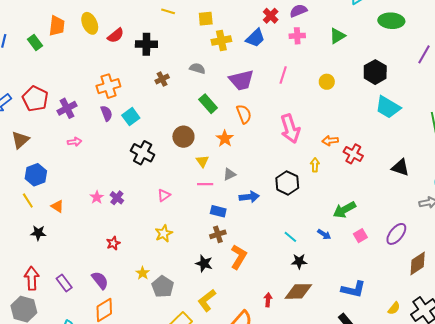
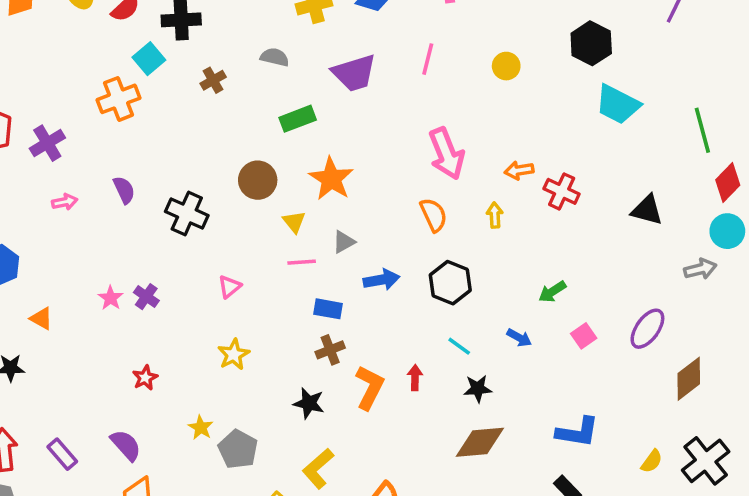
green rectangle: (208, 104) -> (298, 119), turned -66
purple semicircle: (107, 113) -> (124, 190), moved
orange semicircle: (244, 114) -> (434, 215), moved
cyan square: (131, 117) -> (149, 59), moved
orange star: (225, 139) -> (331, 179), size x1.4
black hexagon: (287, 183) -> (450, 283), moved
green arrow: (344, 210) -> (552, 292), size x0.7
red arrow: (268, 300) -> (415, 378), moved

